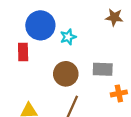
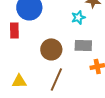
cyan star: (68, 37) -> (78, 17), moved

